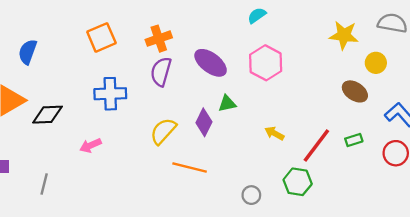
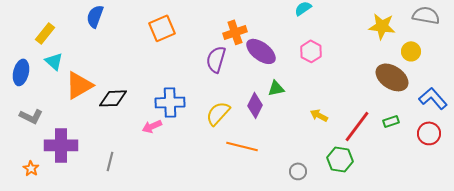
orange cross: (159, 39) -> (235, 32), moved
blue semicircle: (28, 52) -> (95, 16), moved
pink hexagon: (266, 63) -> (311, 51), size x0.7
brown ellipse: (355, 91) -> (392, 77), size x1.4
blue cross: (110, 94) -> (170, 102), moved

